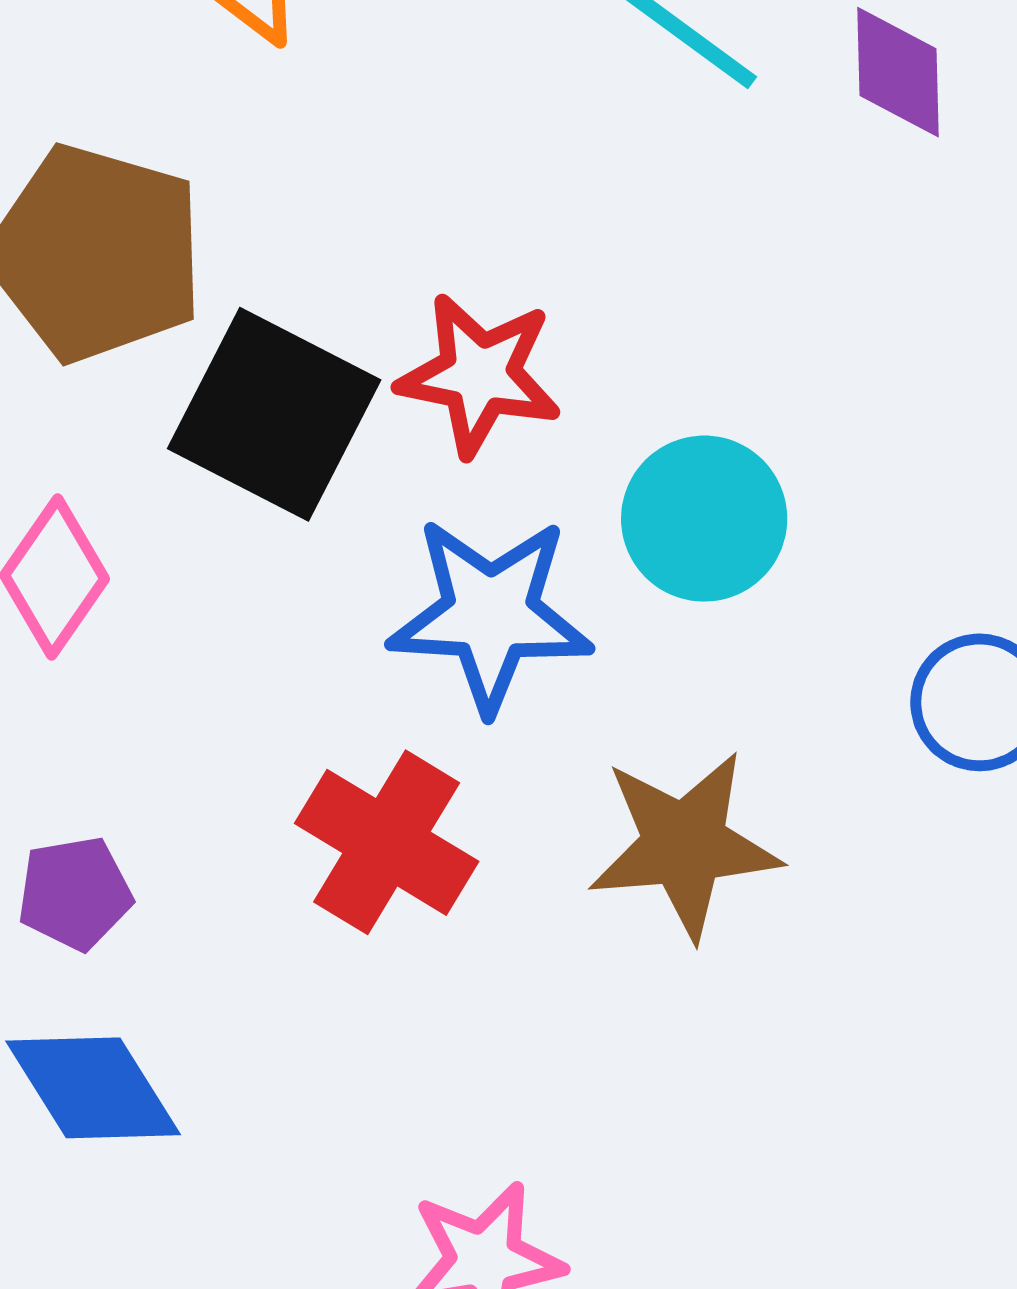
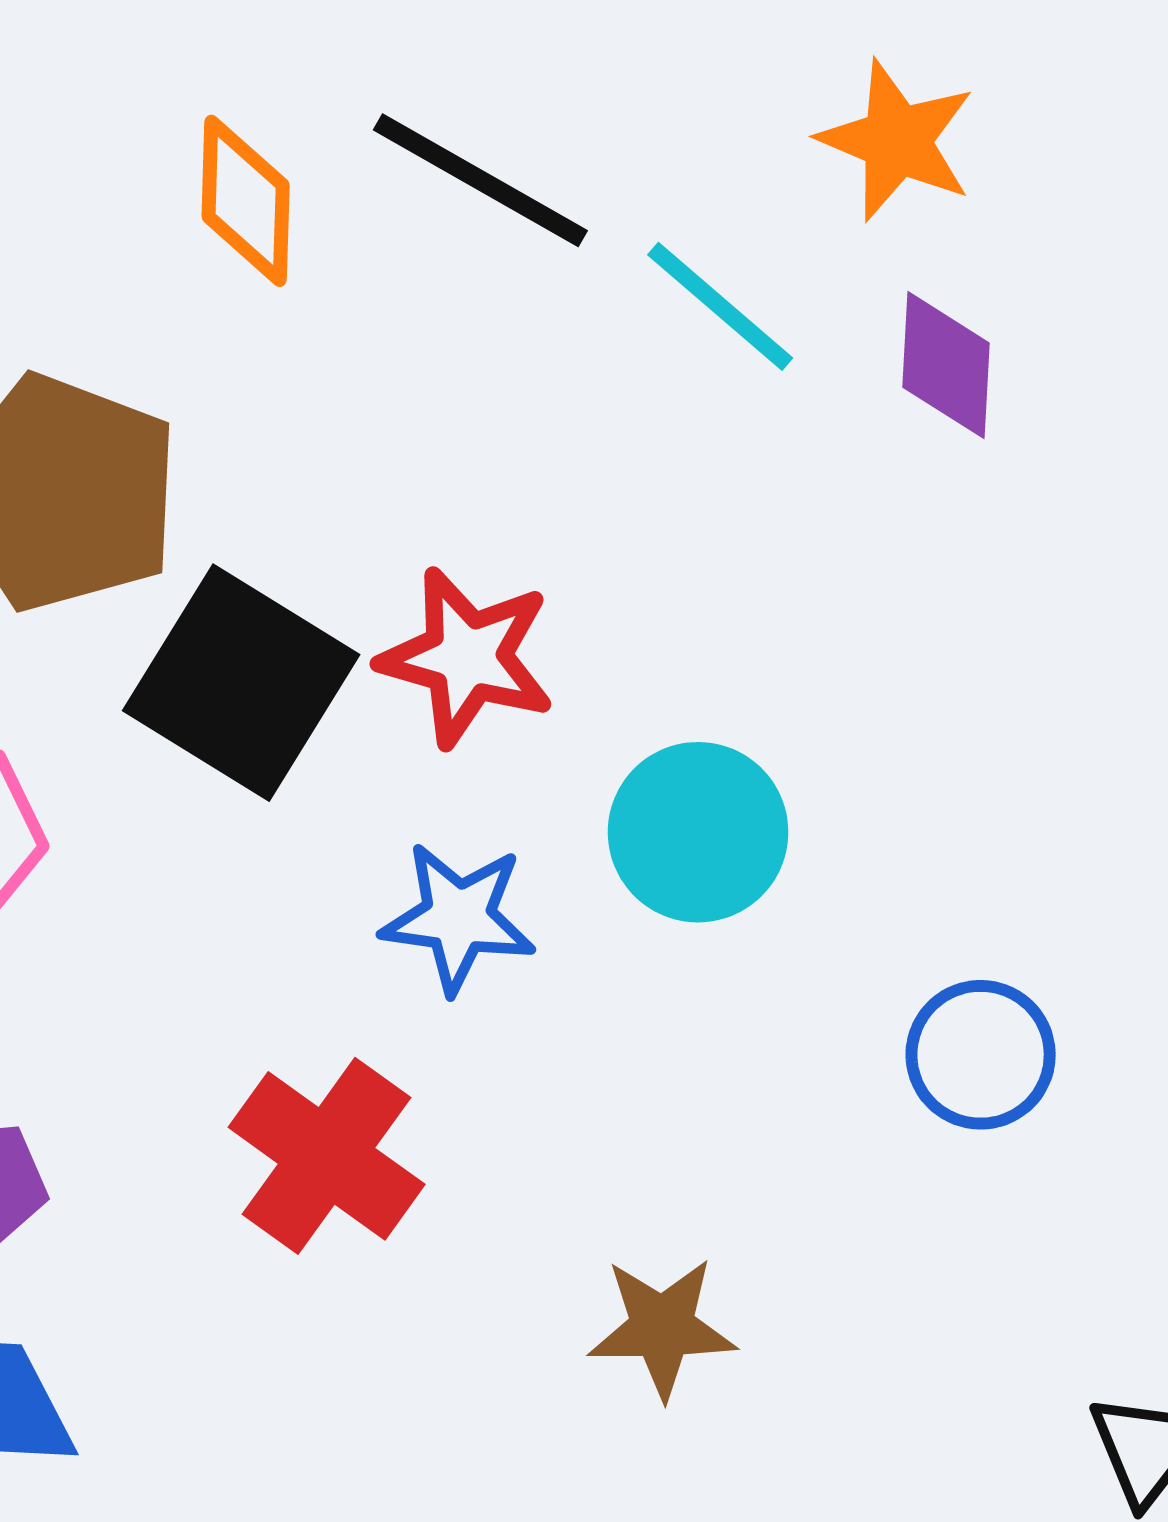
blue star: (490, 614) -> (458, 918), size x0.7
brown star: (684, 845) -> (662, 1328), moved, size x0.7

